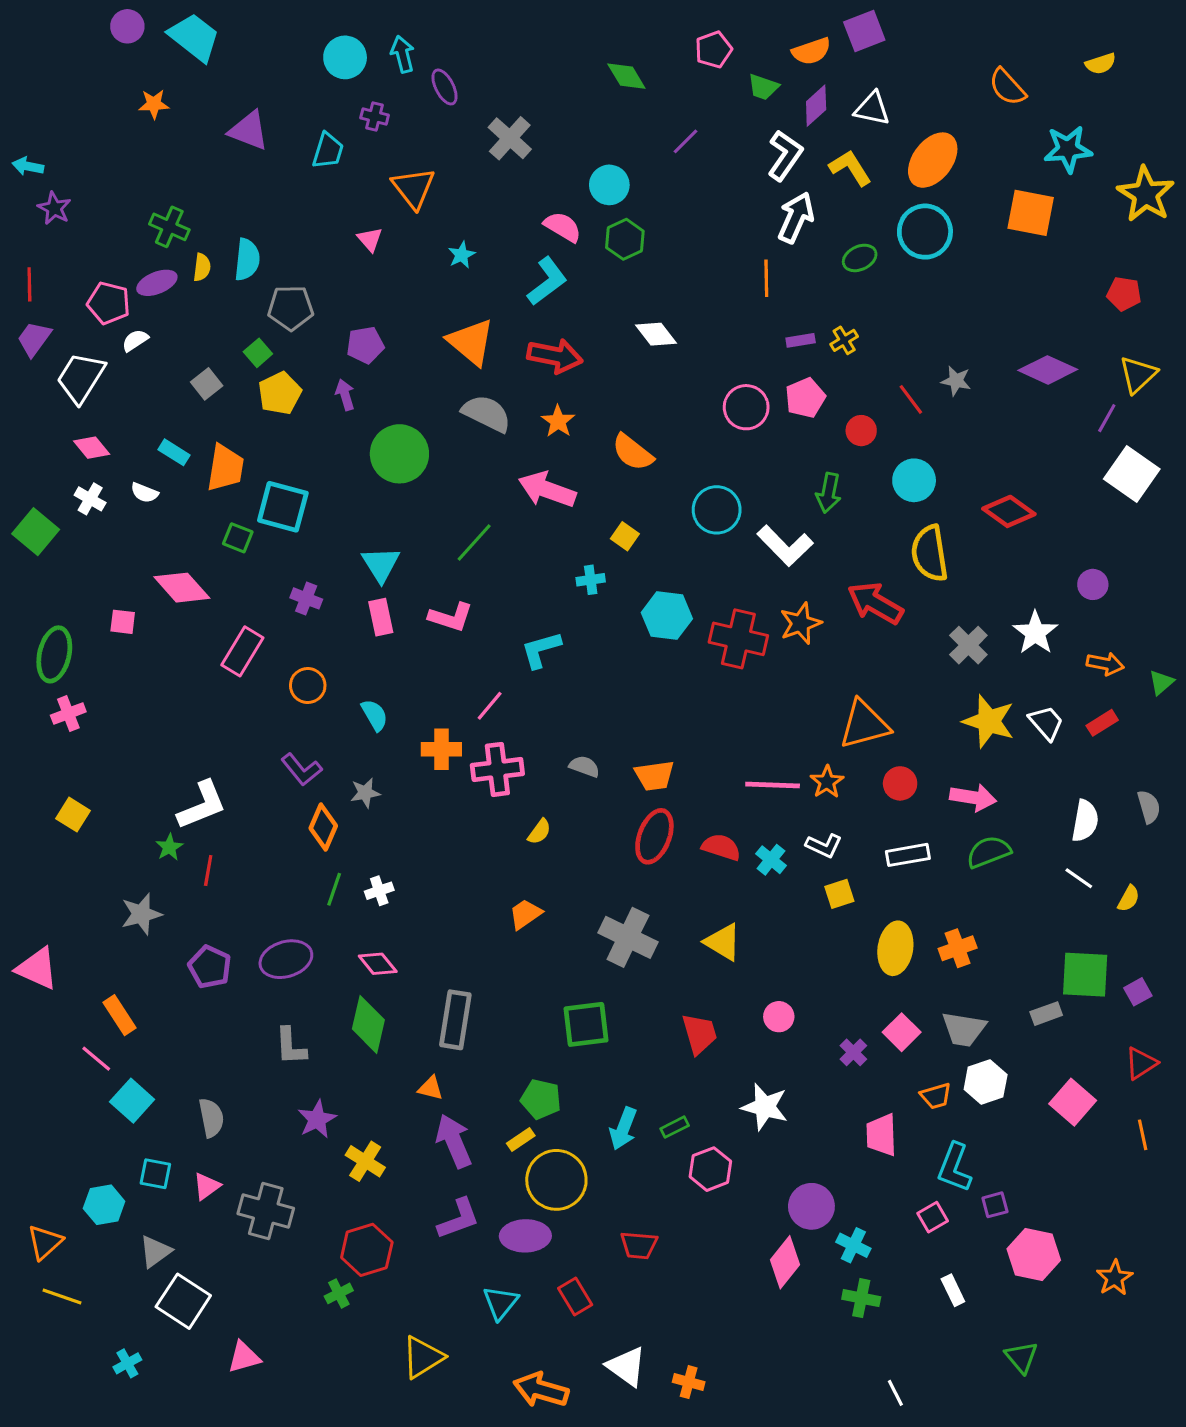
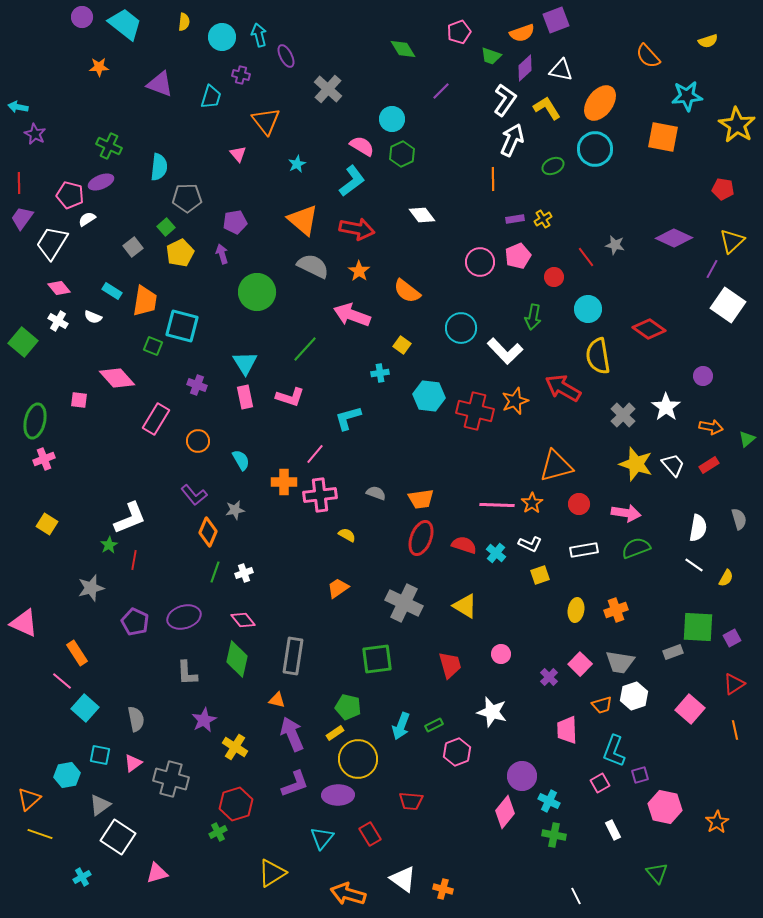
yellow semicircle: (202, 267) -> (184, 22), moved
yellow semicircle: (539, 832) -> (347, 535), turned -96
yellow ellipse: (895, 948) -> (576, 610), size x0.7

